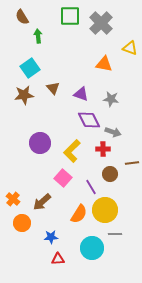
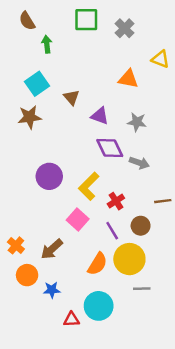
gray cross: (101, 23) -> (125, 28), size x0.7
brown triangle: (53, 88) -> (71, 97), moved
red cross: (103, 149) -> (116, 201), moved, turned -32
brown circle: (110, 174) -> (141, 226), moved
blue star: (51, 237) -> (52, 290), moved
cyan circle: (92, 248) -> (99, 306), moved

